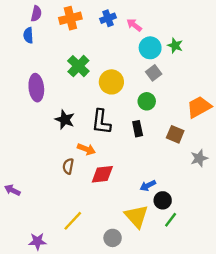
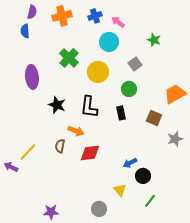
cyan circle: (150, 48) -> (109, 42), moved
yellow triangle: (136, 216) -> (120, 190), size x0.6
green line: (171, 220) -> (150, 201), moved
yellow line: (73, 221) -> (28, 152), moved
purple star: (37, 241) -> (51, 212), moved

